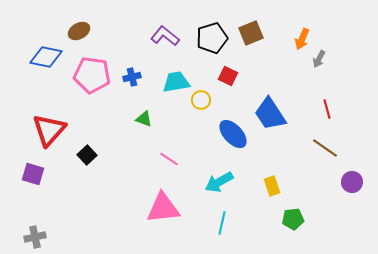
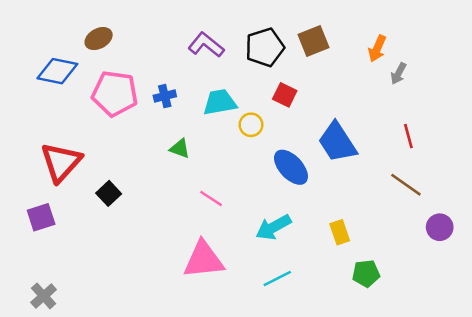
purple square: (33, 174) -> (41, 217), turned -35
cyan line: (222, 223) -> (277, 278), turned 50
gray cross: (35, 237) -> (44, 296), turned -30

